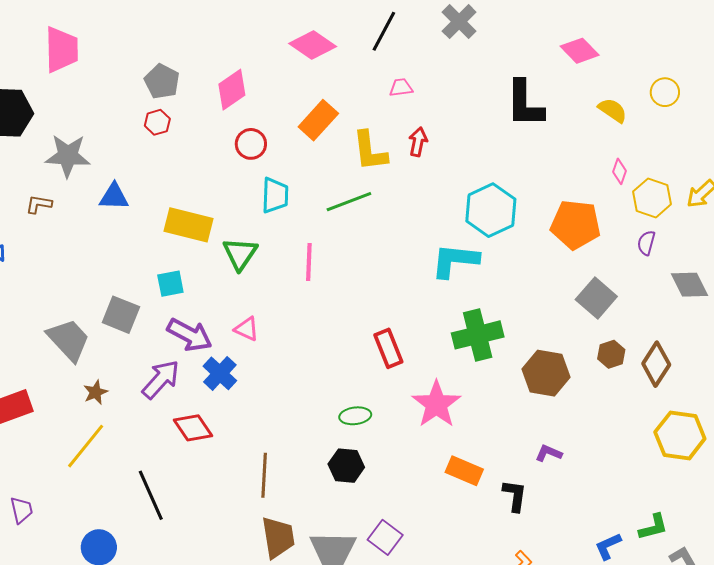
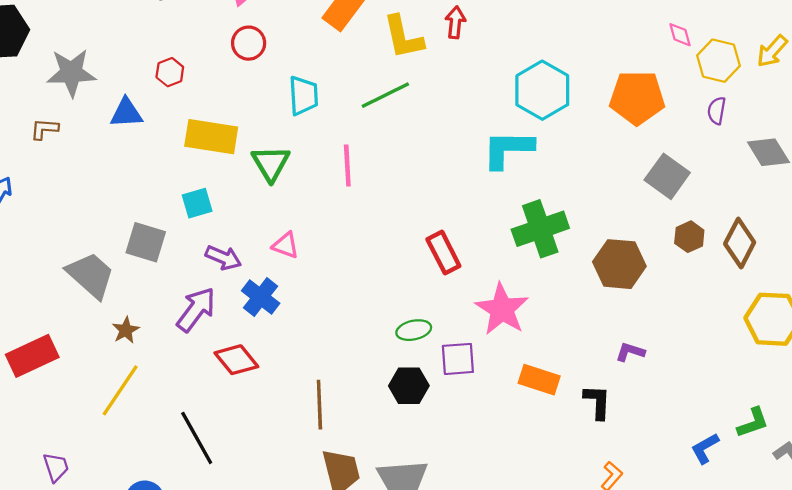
red hexagon: (157, 122) -> (170, 72), moved
red circle: (251, 144) -> (249, 43), moved
pink diamond: (619, 171) -> (680, 35), turned -30
purple arrow: (190, 335) -> (223, 258), size x0.7
purple square: (385, 537) -> (458, 359), moved, turned -36

